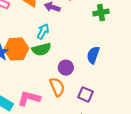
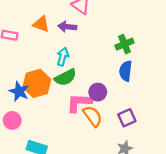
green cross: (101, 13) -> (125, 44), moved
purple square: (85, 94) -> (127, 118), turned -35
pink L-shape: (29, 98) -> (79, 103), moved

